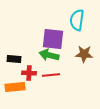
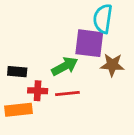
purple square: (53, 39) -> (89, 43), moved
green arrow: (49, 55) -> (65, 66), turned 138

